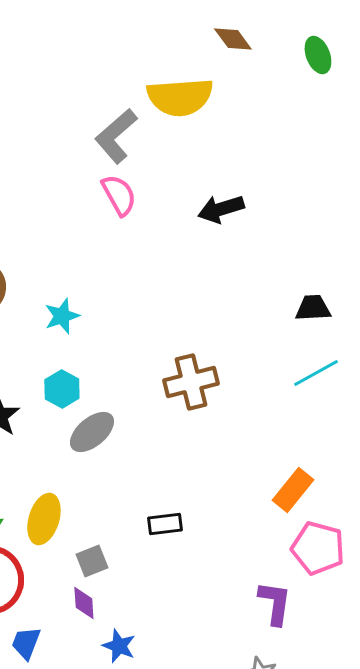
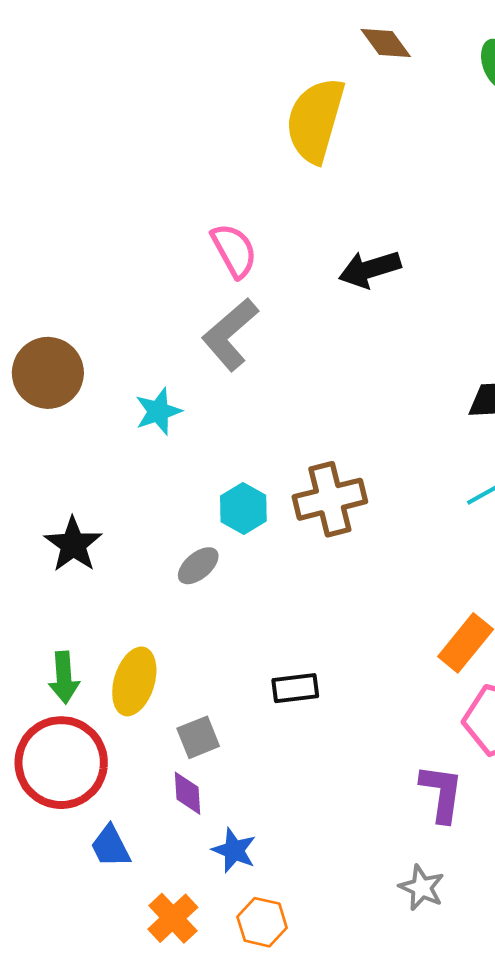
yellow semicircle: (180, 97) -> (315, 120), turned 110
gray L-shape: (116, 136) -> (230, 334), moved
cyan hexagon: (62, 389) -> (243, 509), moved
gray ellipse: (92, 432) -> (198, 566), size x0.7
blue trapezoid: (26, 643) -> (110, 846), turned -48

